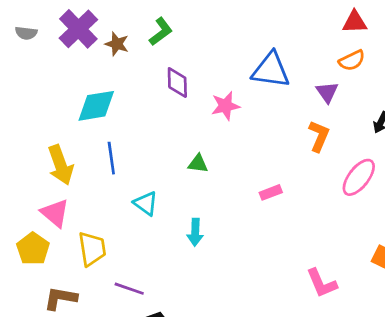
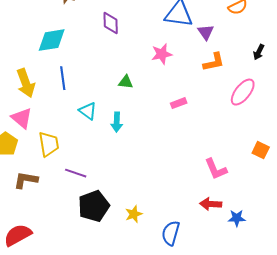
purple triangle: (327, 92) -> (206, 32), moved
pink star: (225, 106) -> (162, 54), moved
orange L-shape: (319, 136) -> (214, 62), turned 55
cyan arrow: (195, 232) -> (117, 122), moved

